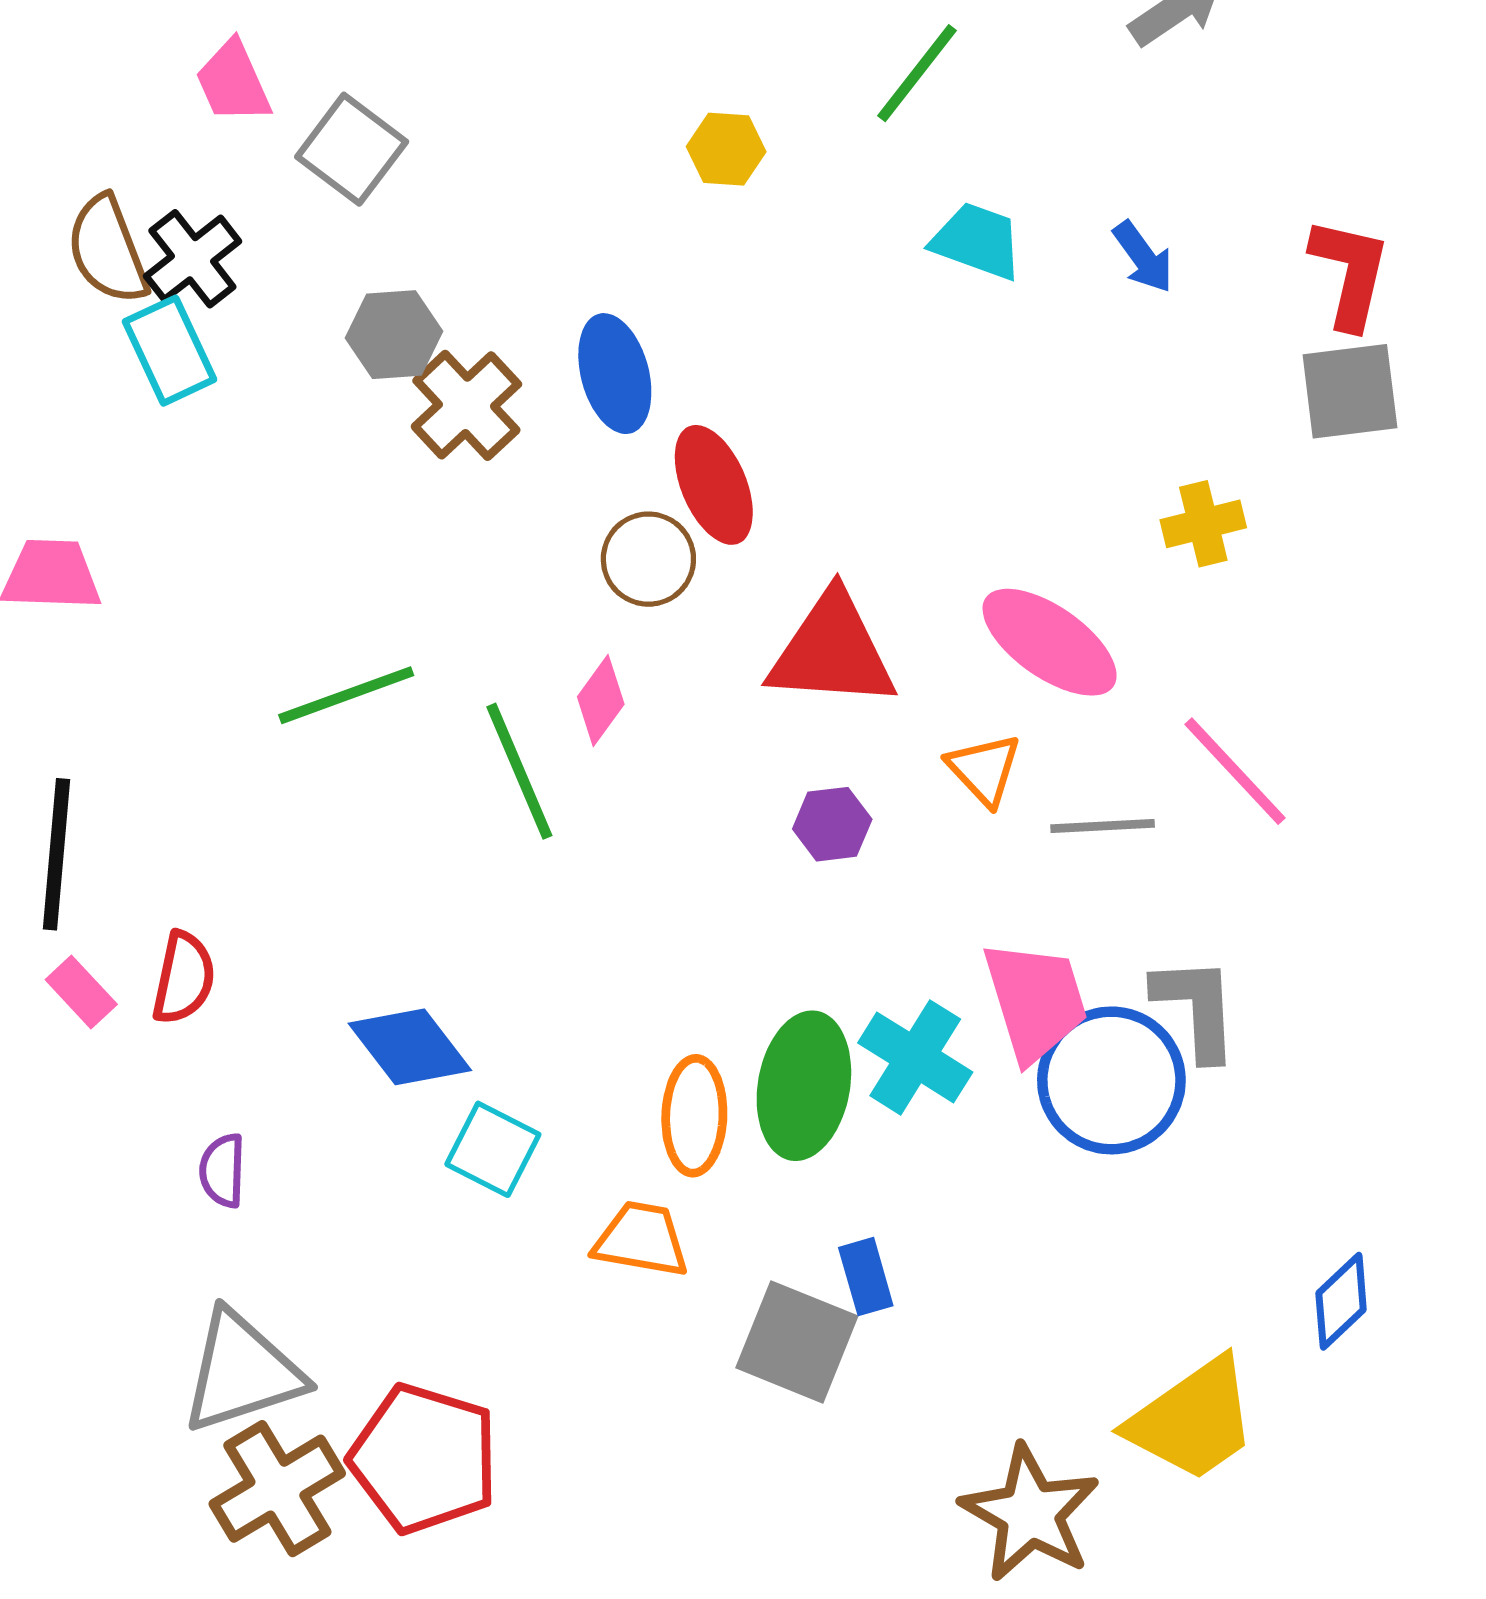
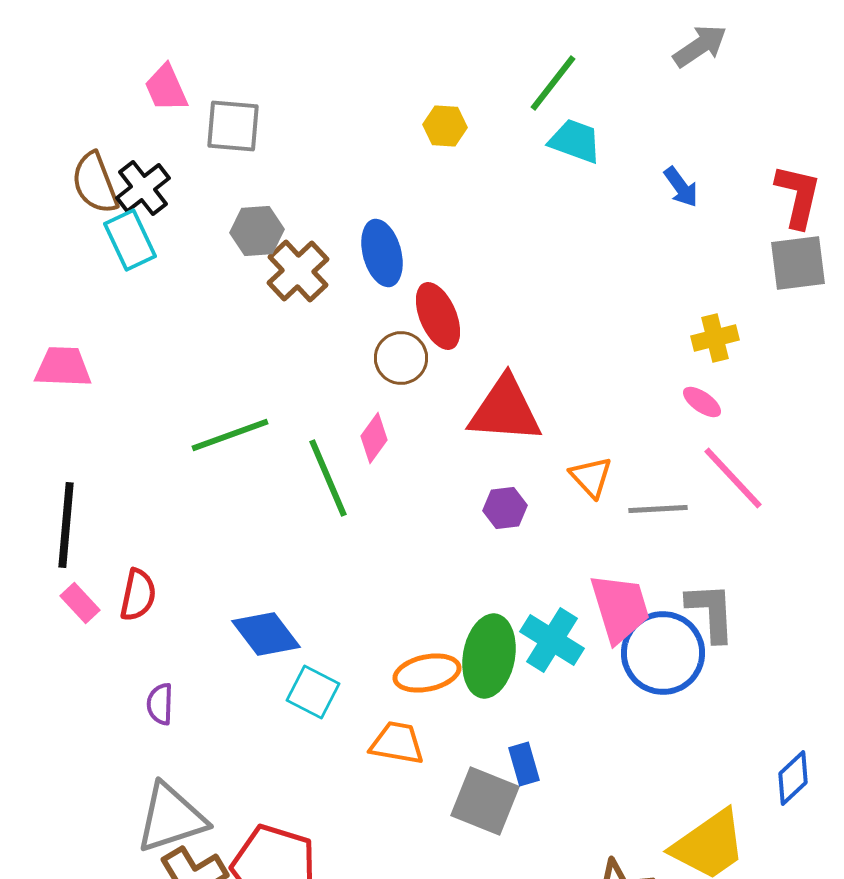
gray square: (352, 149) -> (233, 126), turned -32
cyan trapezoid: (977, 241) -> (575, 141), moved
pink ellipse: (1050, 642) -> (702, 402), moved, size x0.5
orange ellipse: (694, 1116) -> (427, 673), turned 76

